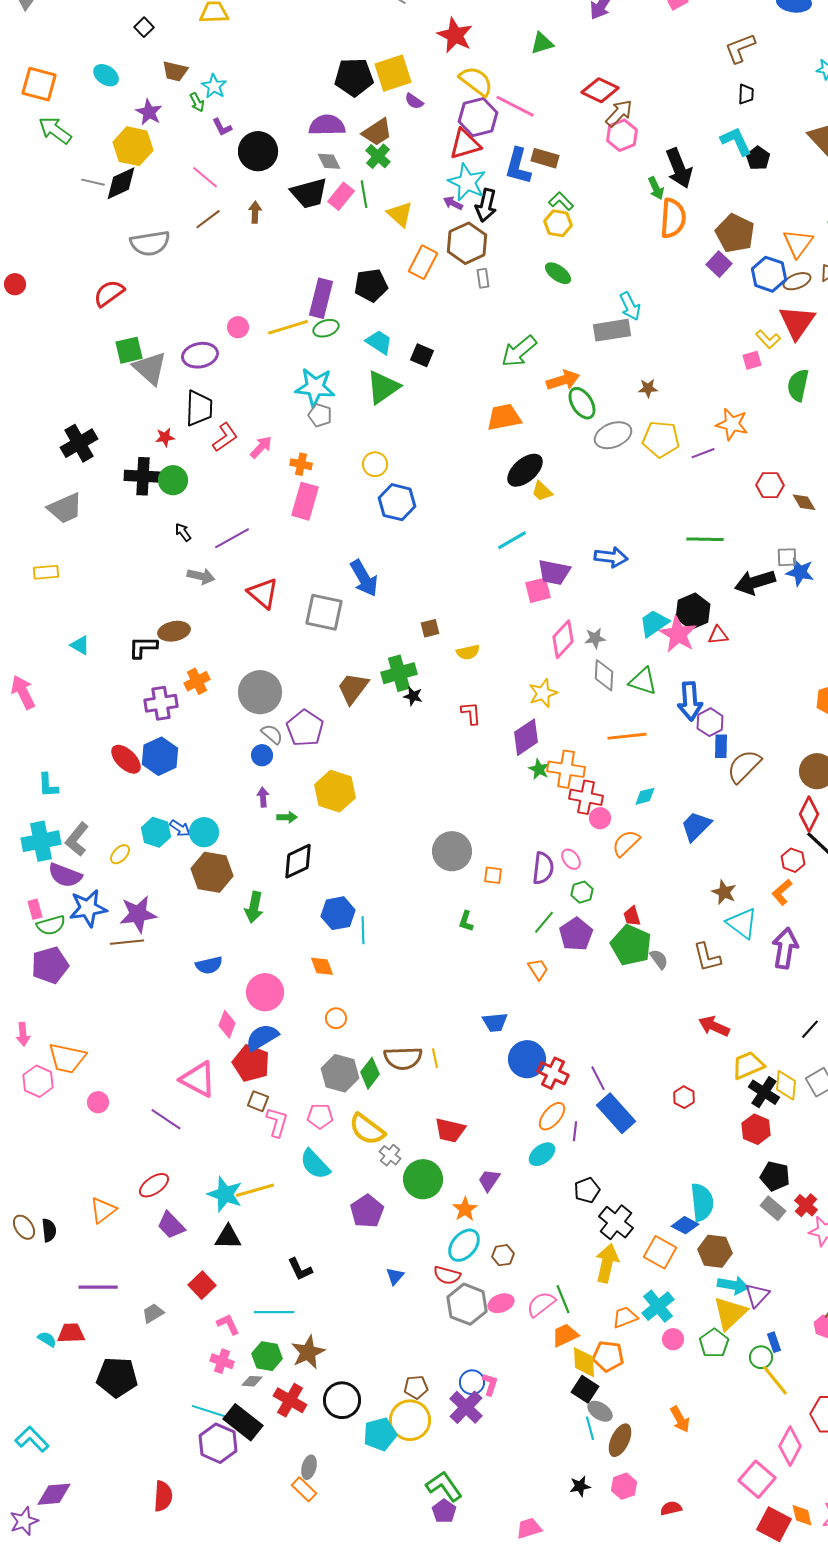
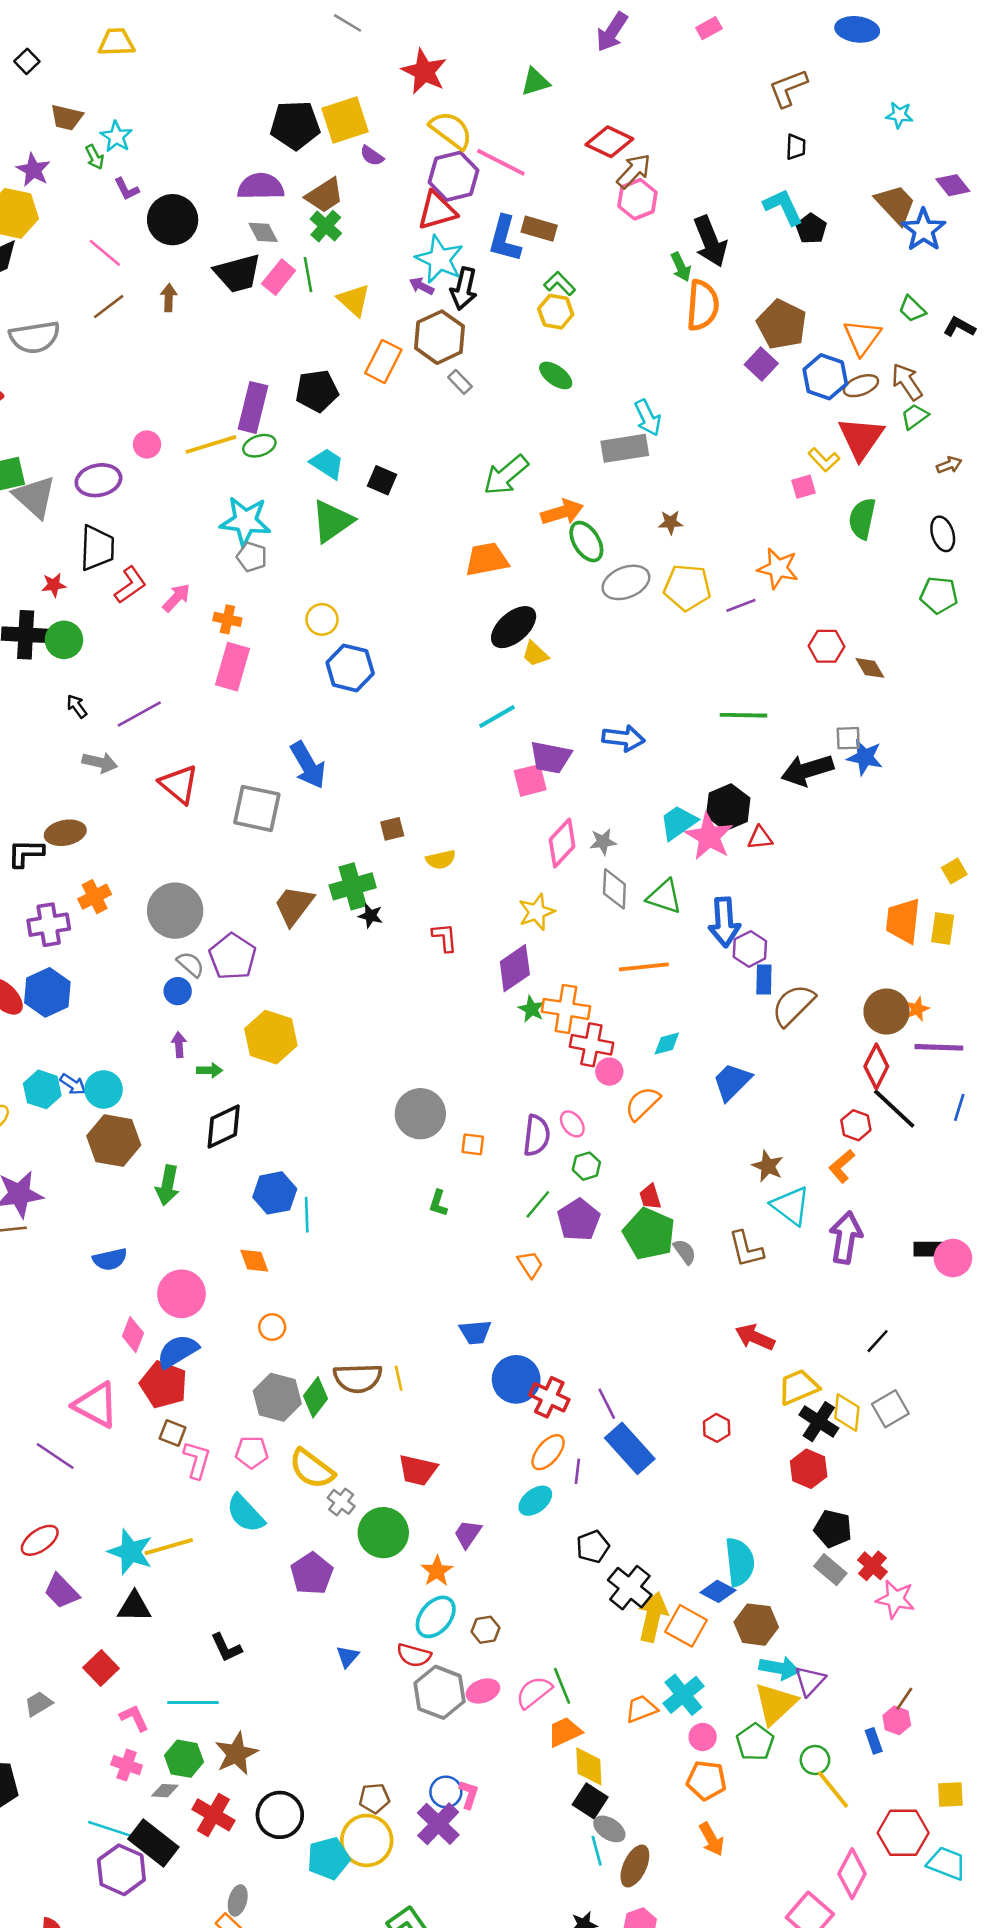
gray rectangle: (483, 278) -> (460, 382), turned -36
yellow arrow: (607, 1263) -> (653, 1617), moved
blue rectangle: (774, 1342) -> (874, 1741), moved
orange pentagon: (608, 1356) -> (706, 1780), moved

